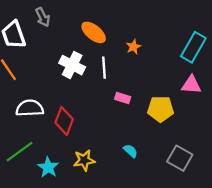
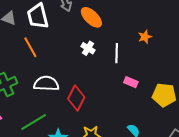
orange ellipse: (94, 32) -> (91, 17), moved
white cross: (72, 65) -> (88, 48), size x0.6

